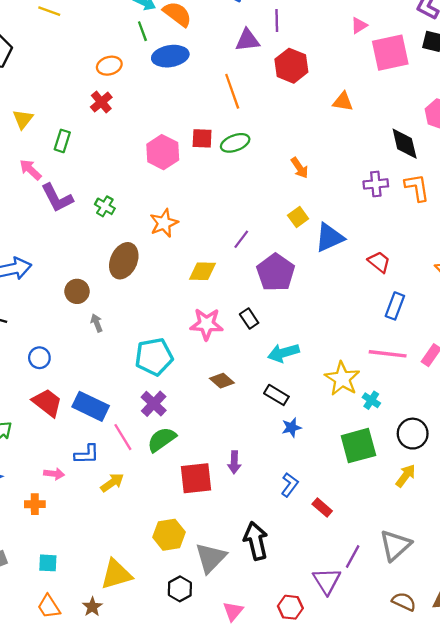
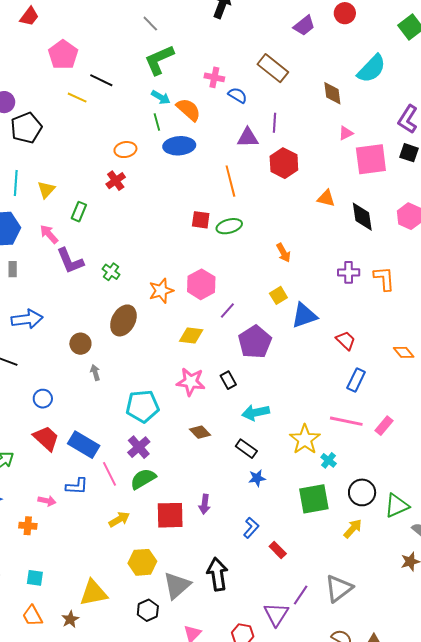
black diamond: (405, 144) -> (362, 217), moved
pink hexagon: (163, 152) -> (201, 284), moved
yellow arrow: (112, 483) -> (119, 519), moved

